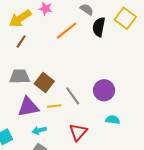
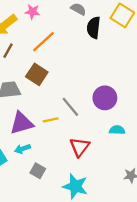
orange line: (67, 31) -> (44, 42), moved
brown square: (44, 83) -> (37, 74), moved
cyan arrow: (39, 130) -> (22, 149), moved

